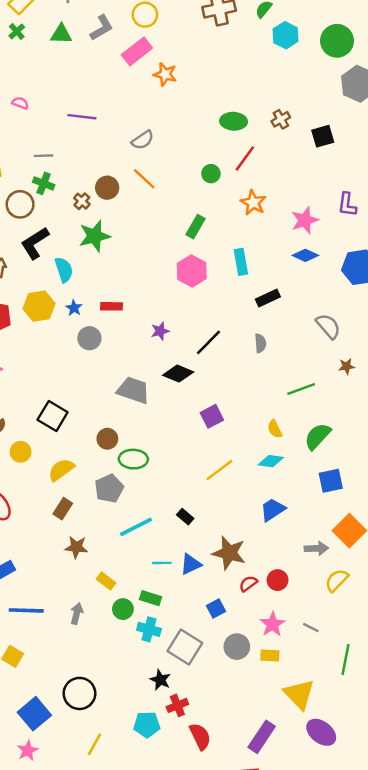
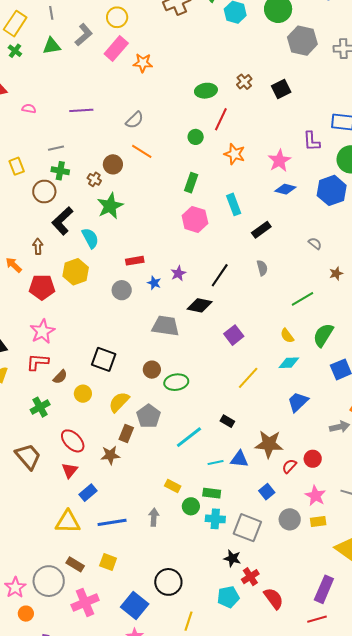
blue star: (74, 308) -> (154, 283), moved
gray semicircle: (328, 326) -> (315, 243), size x0.6
gray pentagon: (109, 488) -> (149, 416), moved
brown star: (76, 547) -> (110, 455), moved
blue triangle: (191, 564) -> (239, 459), turned 42

